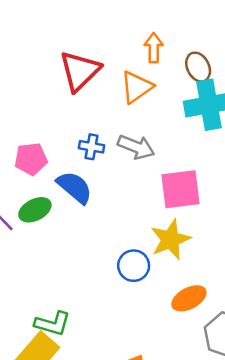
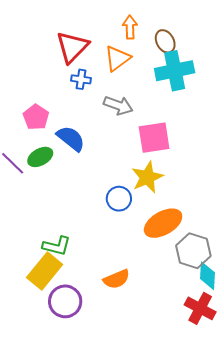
blue cross: (91, 147) -> (81, 79), moved
pink pentagon: (31, 159) -> (36, 117), turned -30
orange ellipse: (189, 298) -> (163, 223), size x1.4

